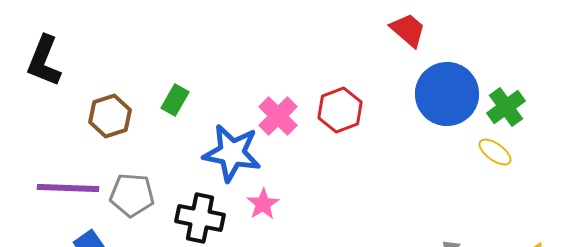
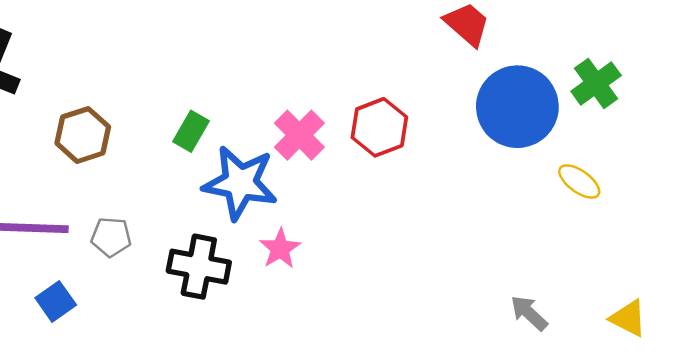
green rectangle: (175, 100) -> (191, 131), moved
green cross: (506, 107) -> (596, 83), moved
gray pentagon: (132, 195) -> (111, 237), size x0.7

